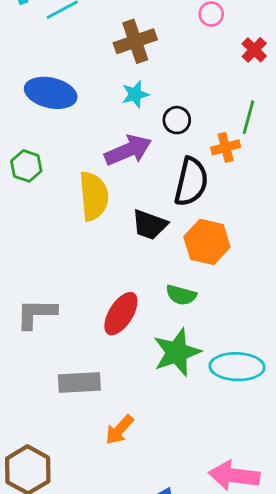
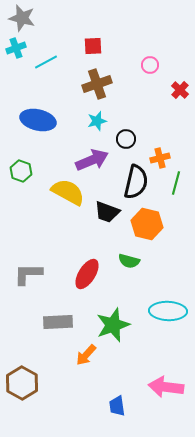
green line: (248, 117) -> (176, 183), moved
yellow semicircle: (94, 196) -> (68, 192), turned -56
green star: (177, 352) -> (113, 325), moved

